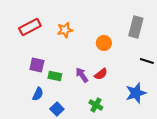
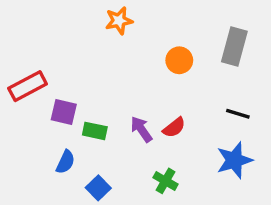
red rectangle: (30, 27) -> (28, 86), moved
orange star: (65, 30) -> (119, 21), moved
orange circle: (104, 43) -> (179, 60), moved
black line: (147, 61) -> (238, 114), moved

